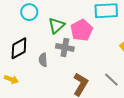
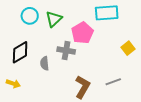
green triangle: (56, 26) -> (54, 19), moved
gray line: (111, 80) -> (113, 82), turned -63

